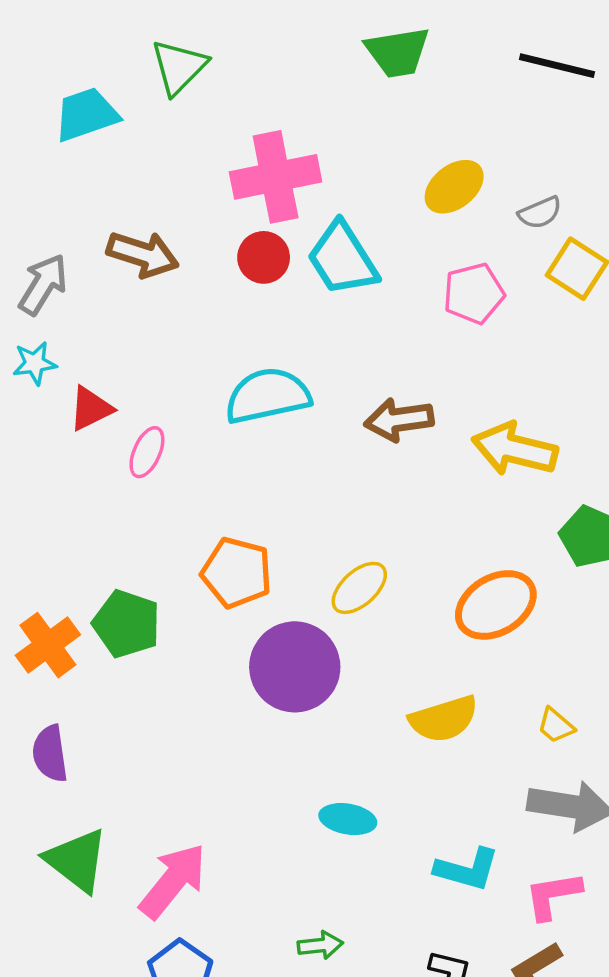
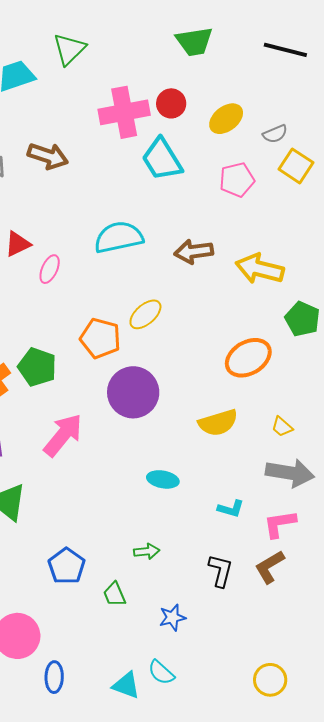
red circle: (264, 257) -> (171, 103), moved
yellow ellipse: (359, 588) -> (145, 314), moved
cyan L-shape: (467, 869) -> (231, 509), size x0.7
pink arrow: (173, 881) -> (63, 435), moved

